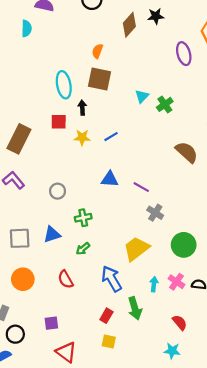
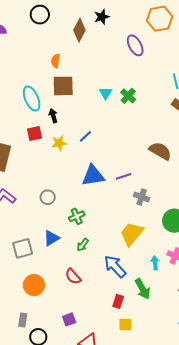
brown semicircle: (187, 152) -> (160, 151), moved
blue triangle: (110, 179) -> (93, 176), size x1.4
purple line: (141, 187) -> (123, 176), turned -35

